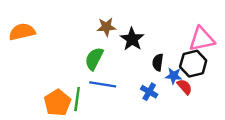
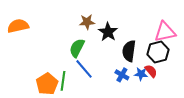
black semicircle: (158, 62) -> (129, 51), size x1.5
blue star: (174, 76) -> (141, 74), moved
blue line: (103, 84) -> (84, 69), turned 40

